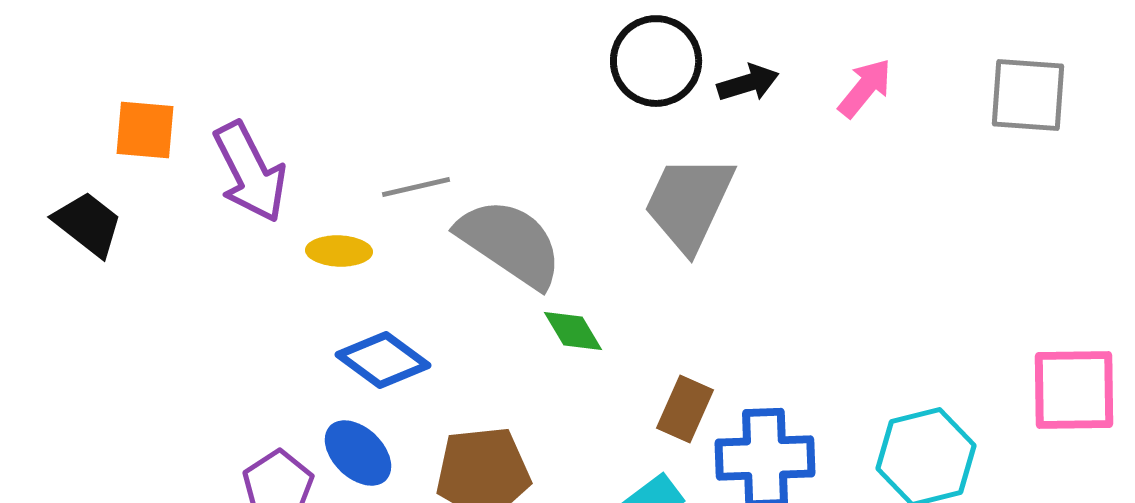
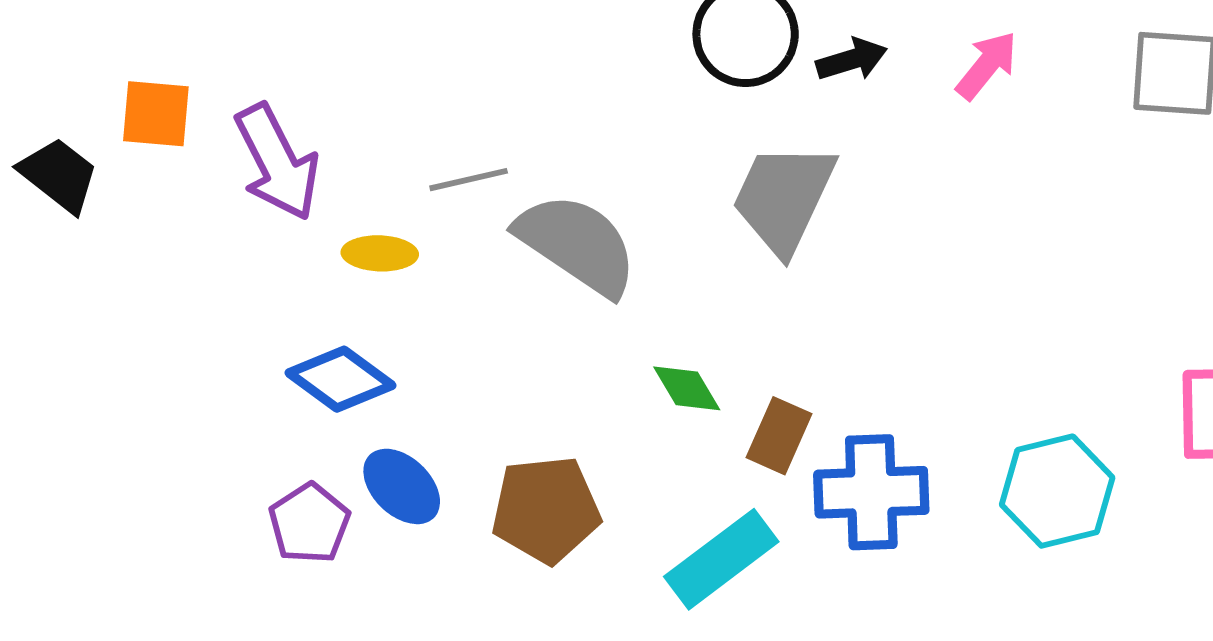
black trapezoid: (88, 224) -> (59, 175), moved
green diamond: (573, 331) -> (687, 388), moved
blue diamond: (383, 360) -> (341, 379), moved

